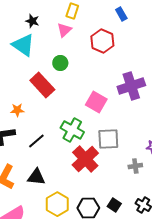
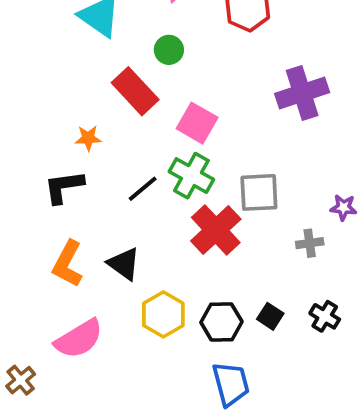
pink square: (96, 102) -> (197, 123), moved
black line: (36, 141) -> (143, 189), moved
black triangle: (36, 177) -> (124, 264), turned 30

